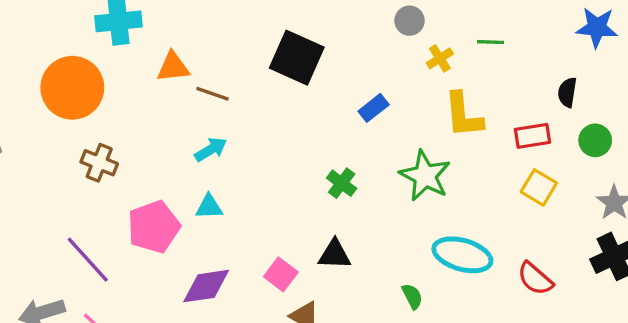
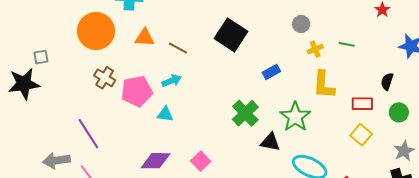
orange triangle: (173, 67) -> (145, 38), moved
green cross: (342, 183) -> (245, 113), size x1.5
pink pentagon: (154, 227) -> (137, 91), moved
black triangle: (334, 254) -> (270, 142), moved

